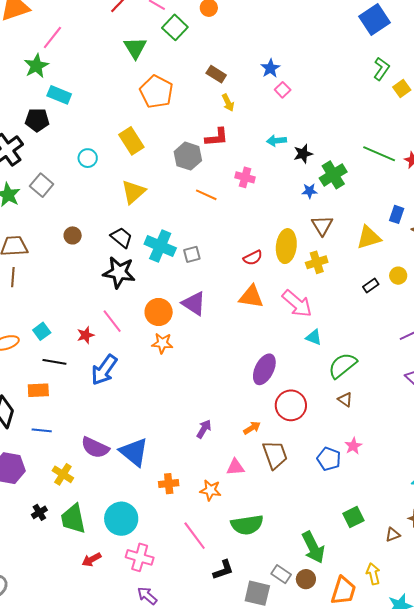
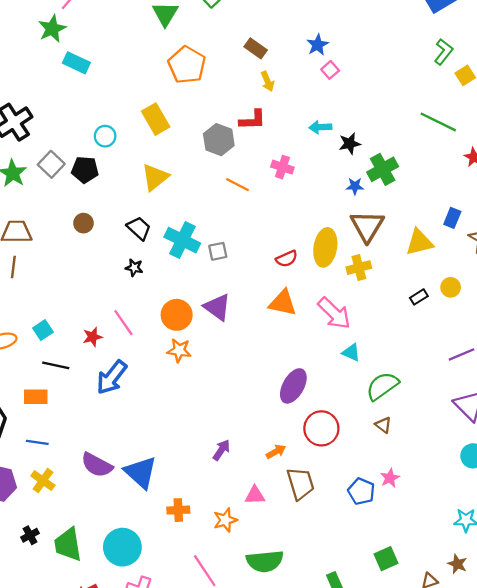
black pentagon: (37, 120) -> (85, 170), moved
green line: (379, 154) -> (438, 122), moved
brown triangle: (322, 225) -> (367, 226), size x1.4
black star: (119, 272) -> (134, 268), size x0.5
yellow cross: (63, 474) -> (43, 481), moved
orange star: (210, 490) -> (225, 520), turned -30

